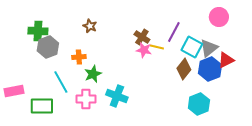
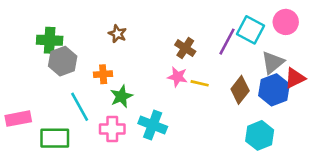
yellow line: (157, 47) -> (200, 83), moved
cyan square: (192, 47) -> (251, 30), moved
pink star: (144, 50) -> (177, 77), moved

